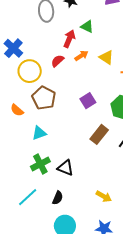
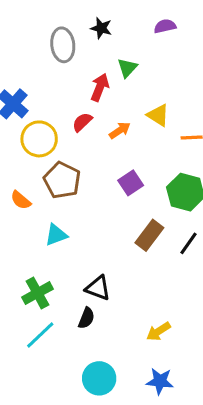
green triangle: (87, 27) -> (127, 68), turned 48
orange arrow: (81, 56) -> (120, 130), moved
green cross: (40, 164) -> (37, 293), moved
yellow arrow: (104, 196) -> (158, 331), turned 119
black semicircle: (58, 198) -> (86, 318), moved

